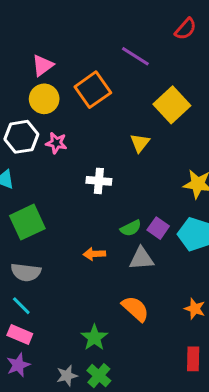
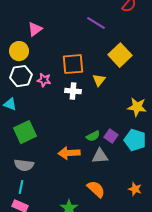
orange square: (93, 90) -> (73, 64), moved, turned 30
yellow circle: (44, 99) -> (19, 51), moved
white cross: (99, 181) -> (73, 91), moved
orange arrow: (94, 254) -> (69, 153), size x1.5
cyan line: (21, 306) -> (21, 187), turned 56

